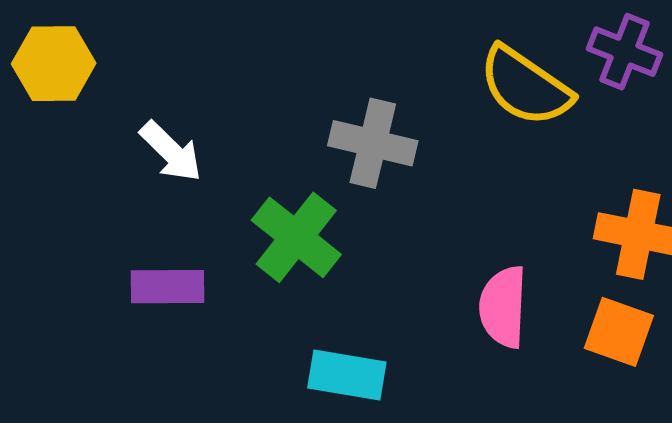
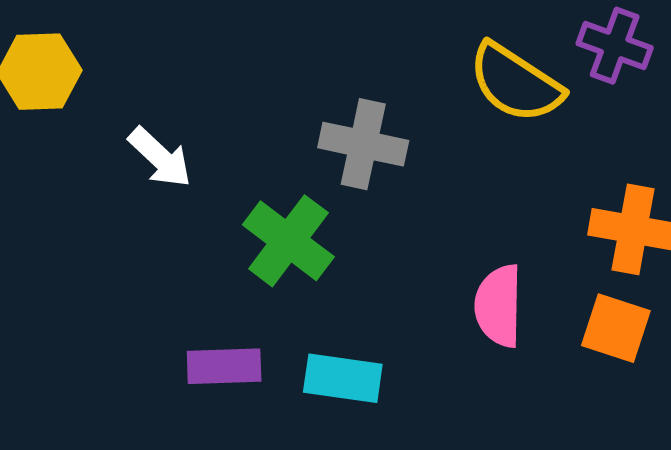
purple rectangle: (167, 287) -> (224, 366), moved

